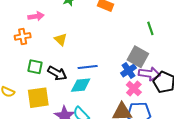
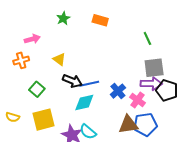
gray square: (138, 57) -> (154, 68), moved, turned -30
green square: (35, 67) -> (37, 89), turned 35
blue cross: (129, 70) -> (118, 91), moved
black arrow: (57, 73) -> (72, 81), moved

